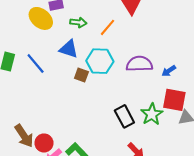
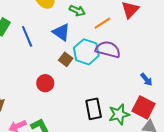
purple semicircle: (139, 64) -> (108, 49), moved
blue arrow: (169, 71) -> (146, 80), turned -112
red circle: (44, 143) -> (45, 83), moved

